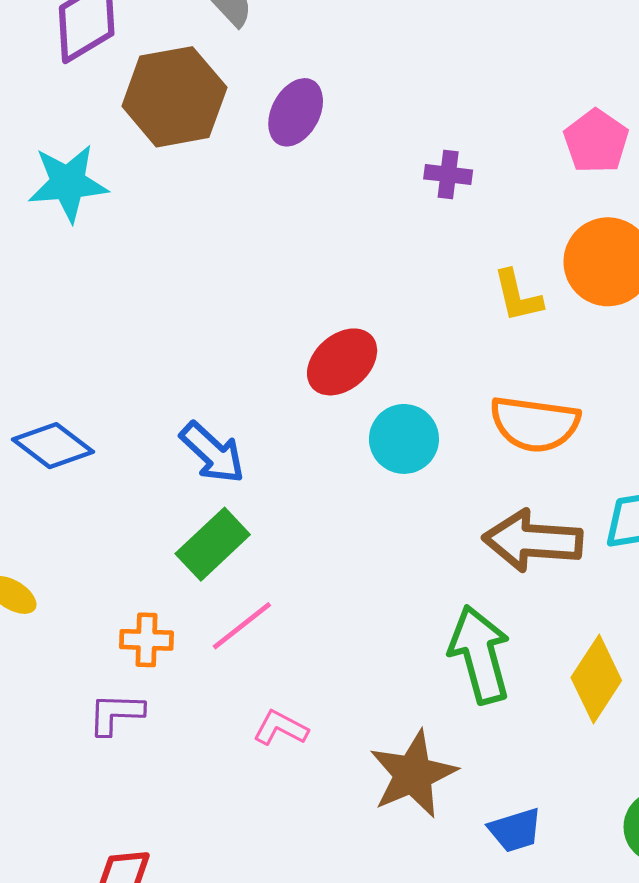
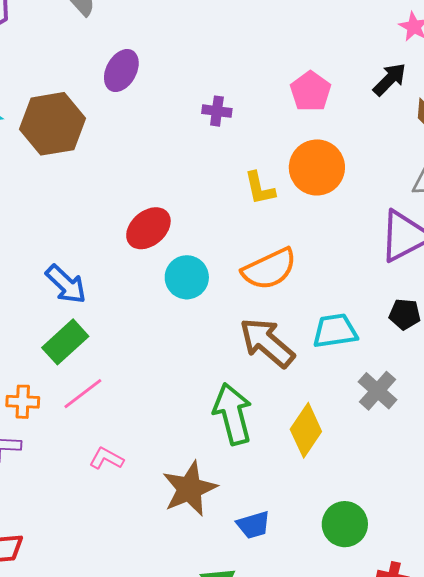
brown hexagon: (174, 97) -> (53, 124), moved
orange semicircle: (535, 424) -> (269, 269), turned -34
brown arrow: (533, 541) -> (267, 343), turned 36

